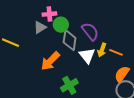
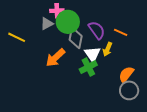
green circle: (61, 25) -> (68, 22), size x1.5
orange line: (116, 52) -> (121, 32), moved
green cross: (69, 85) -> (88, 67), moved

